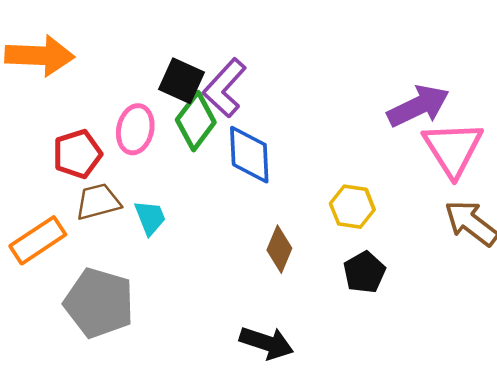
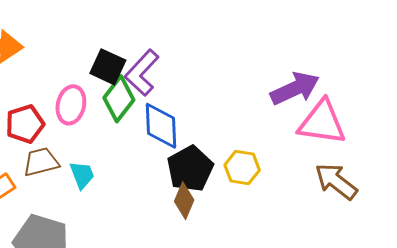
pink triangle: (453, 149) -> (322, 122), turned -50
black pentagon: (364, 272) -> (190, 169), moved, size x1.4

